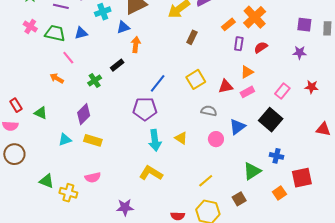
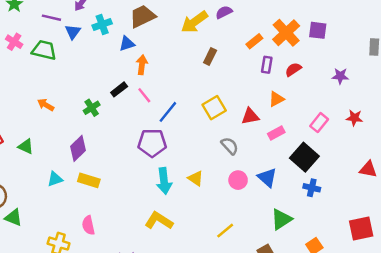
purple square: (304, 25) -> (318, 30), moved
blue triangle: (81, 33) -> (73, 32), moved, turned -40
pink line: (68, 58) -> (144, 95), moved
pink rectangle: (247, 92) -> (276, 133), moved
gray semicircle: (209, 111) -> (230, 146), turned 35
blue triangle: (237, 127) -> (267, 178), moved, turned -42
blue cross: (277, 156) -> (312, 188), moved
pink semicircle: (93, 177) -> (88, 225), turned 91
red square: (302, 178) -> (361, 228), moved
green triangle: (47, 181) -> (13, 218), moved

